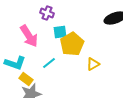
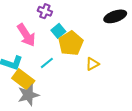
cyan square: (60, 32) -> (58, 31), turned -32
yellow rectangle: (26, 79) -> (23, 79), size x1.5

